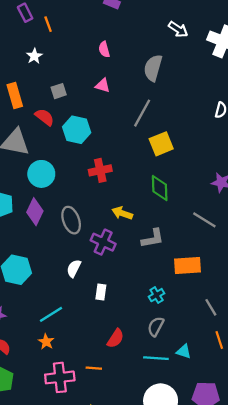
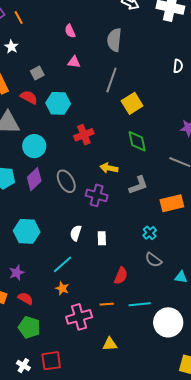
purple diamond: (35, 212) -> (34, 179), turned 30
white semicircle: (74, 268) -> (76, 233), moved
gray semicircle: (156, 326) -> (153, 260), turned -72
cyan line: (156, 358) -> (140, 304), moved

